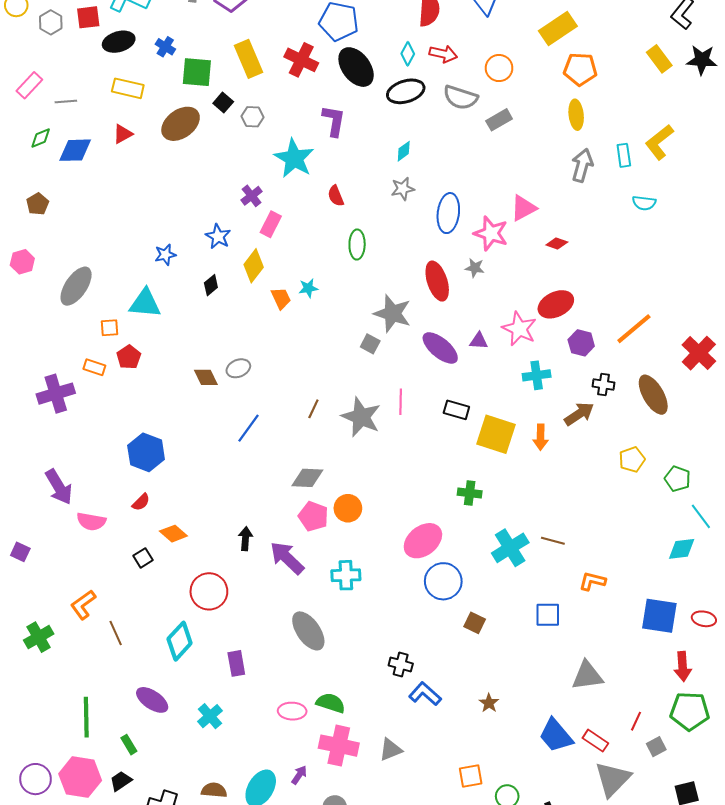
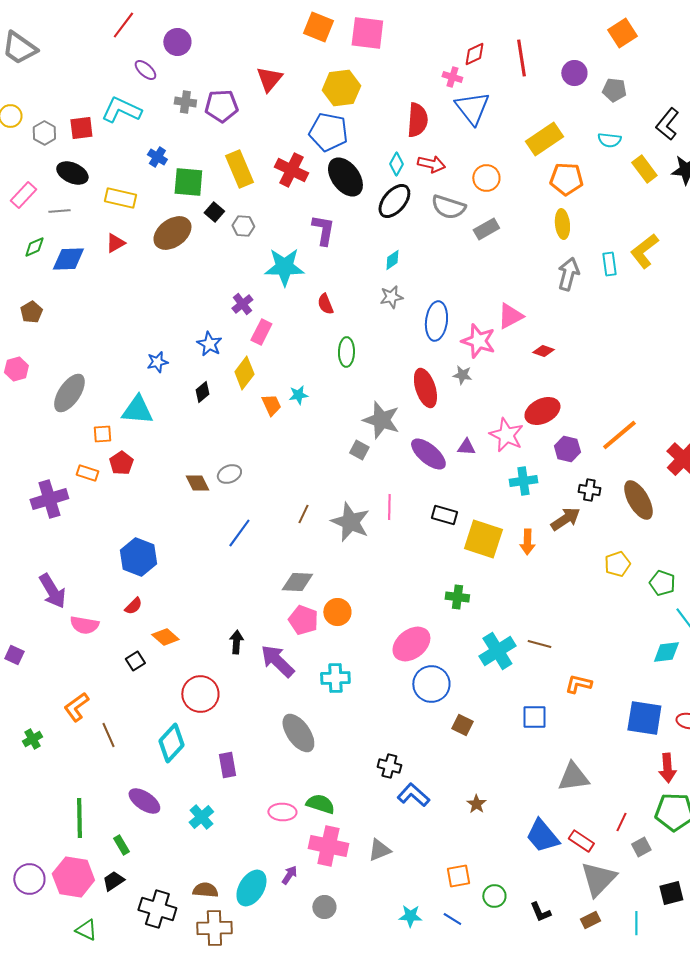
black ellipse: (119, 42) -> (72, 173), moved, turned 40
black ellipse: (406, 91) -> (394, 201), turned -33
cyan star: (294, 158) -> (284, 267), turned -30
cyan semicircle: (644, 203) -> (609, 140), moved
green cross: (39, 637) -> (32, 739), size x0.7

